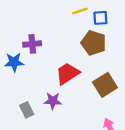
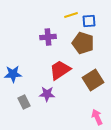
purple cross: (32, 44) -> (48, 37), moved
blue star: (14, 62) -> (13, 74), moved

